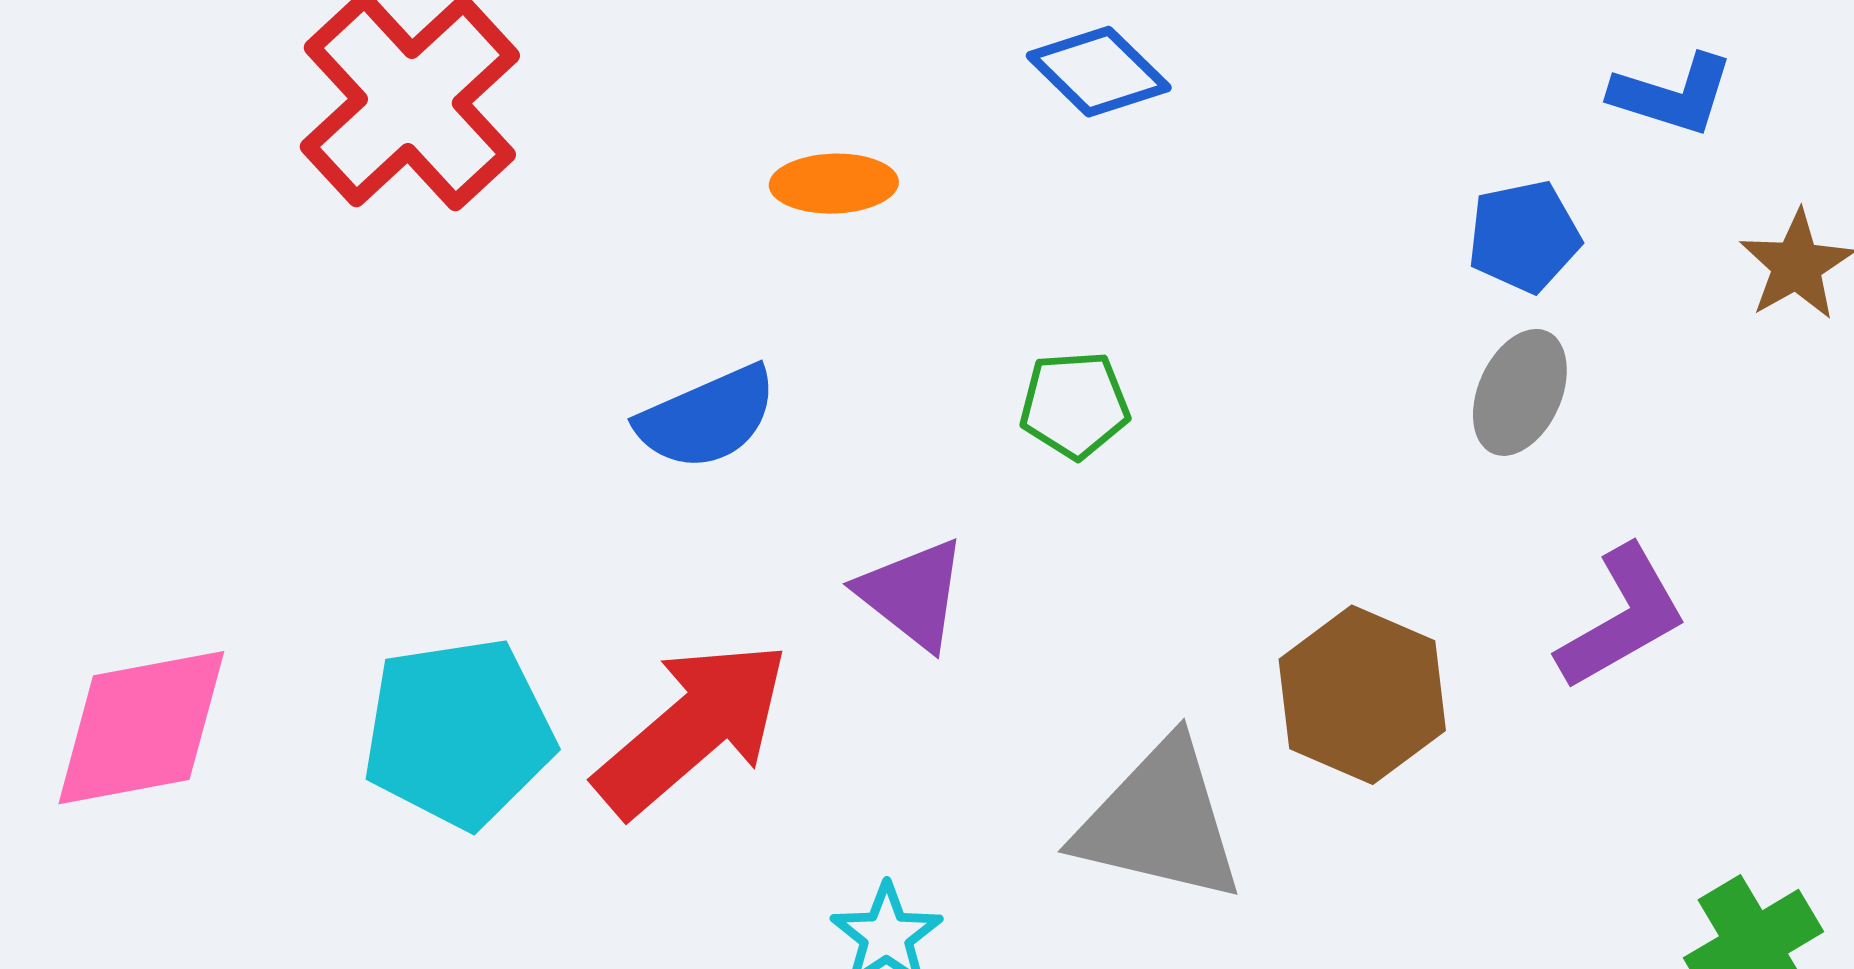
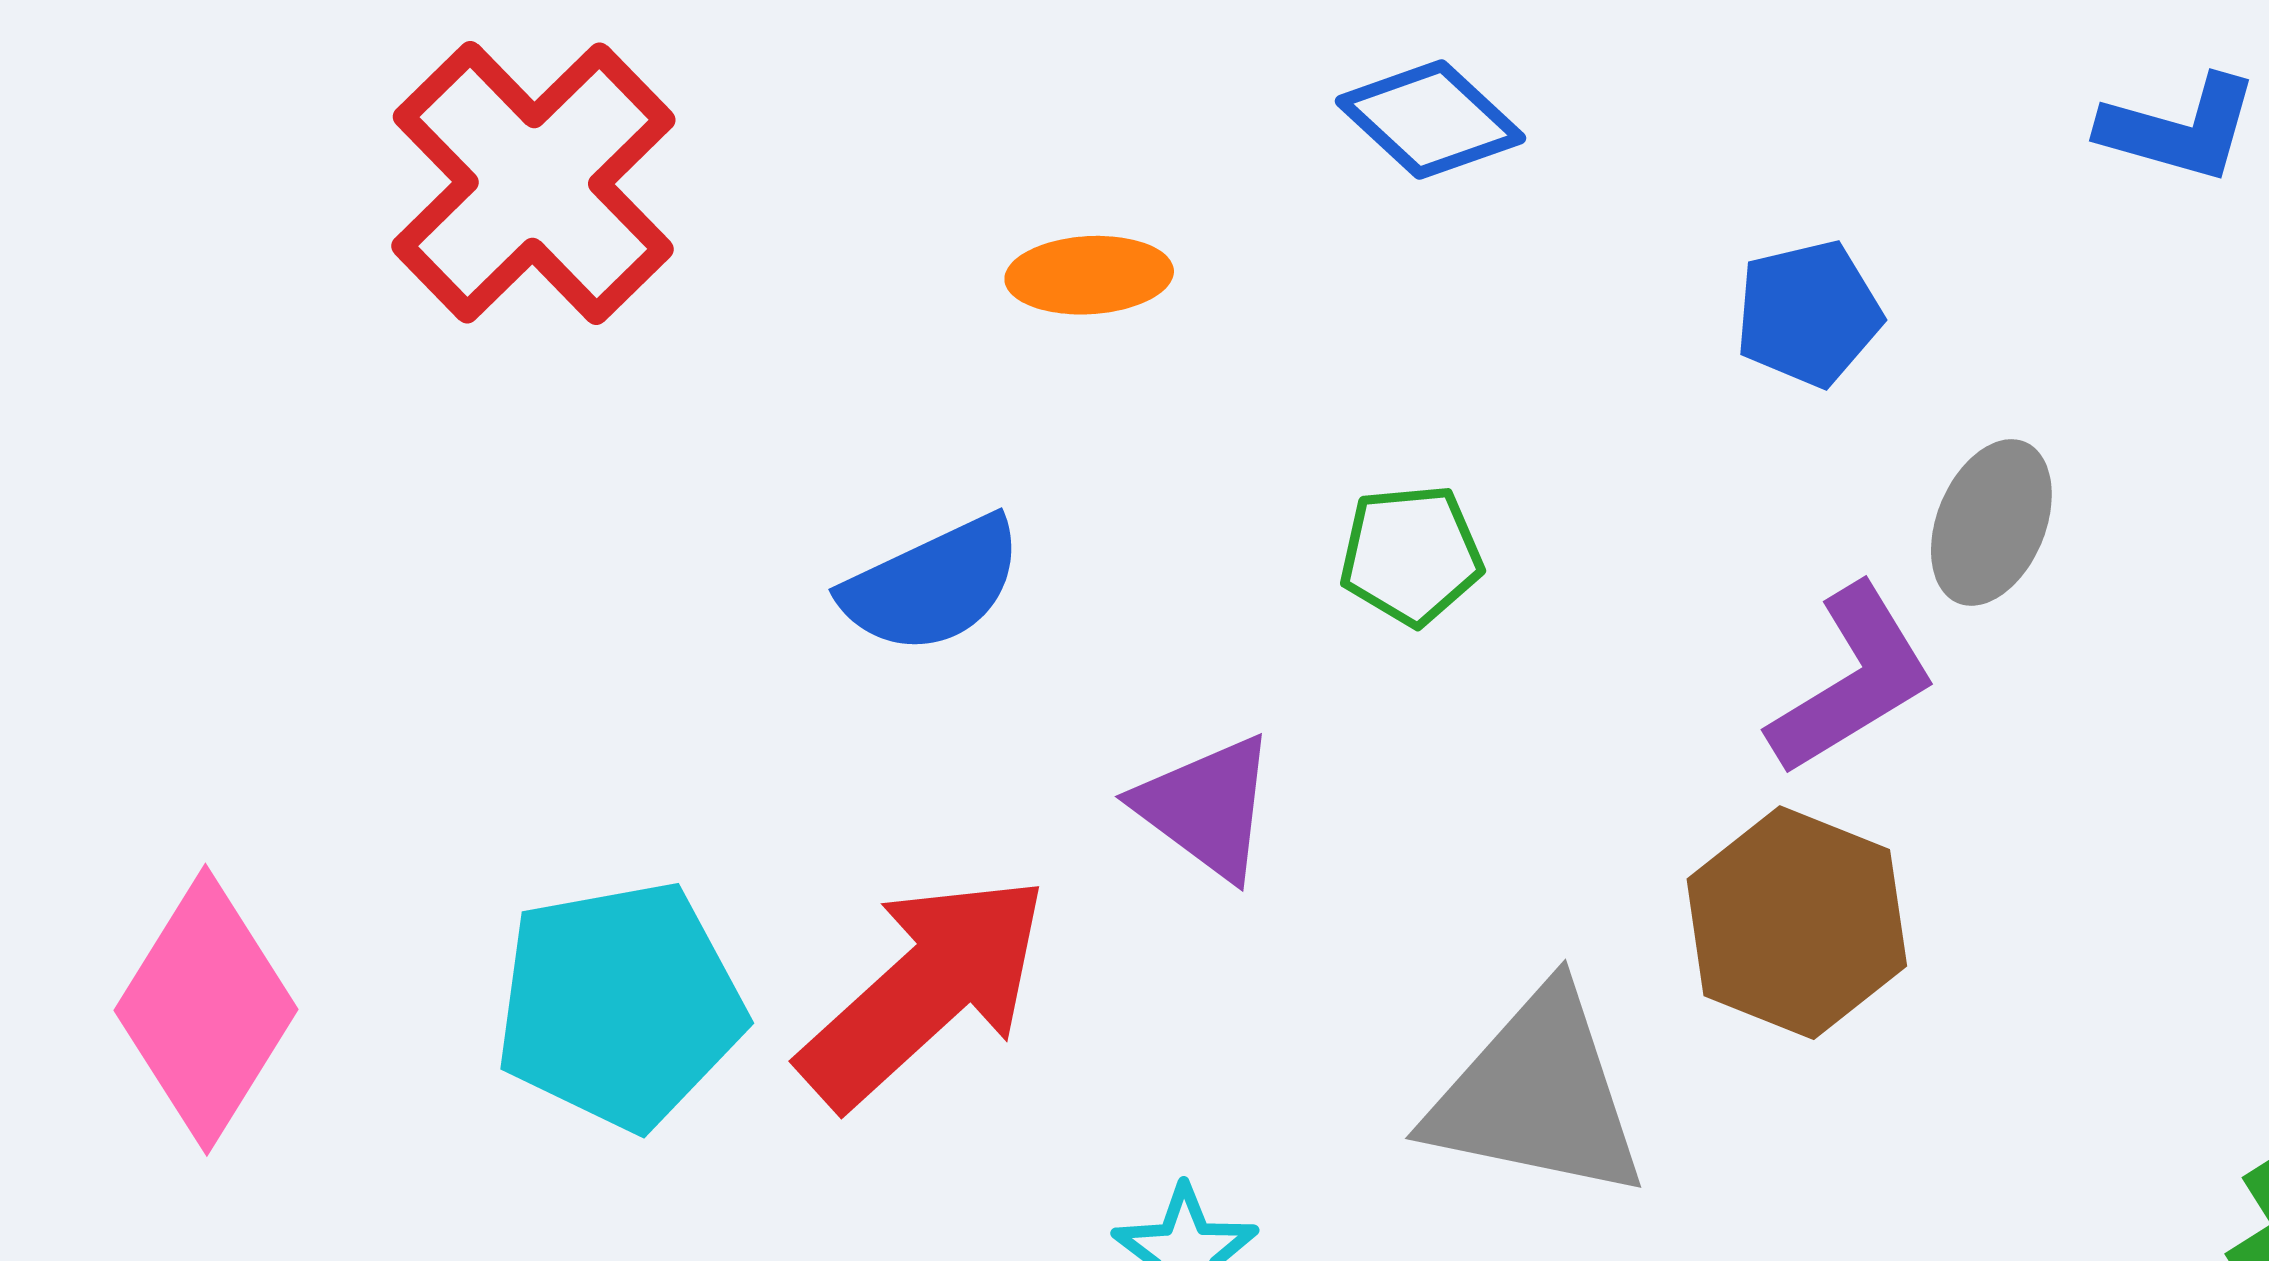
blue pentagon: (1524, 236) -> (1808, 313), moved
purple L-shape: (1622, 618) -> (1852, 680), moved
pink diamond: (141, 728) -> (206, 1010), turned -46

